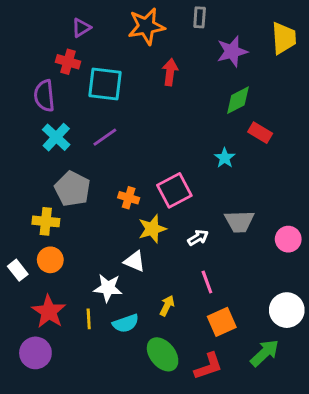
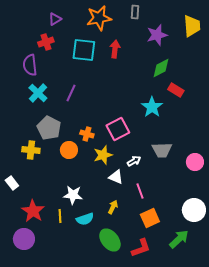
red cross: (68, 62) -> (46, 42), turned -35
cyan square: (105, 84) -> (84, 50), moved
purple line: (105, 137) -> (71, 93), turned -30
cyan star: (225, 158) -> (152, 107), size x1.5
orange circle: (50, 260) -> (69, 150), moved
white triangle: (135, 261) -> (116, 177), moved

